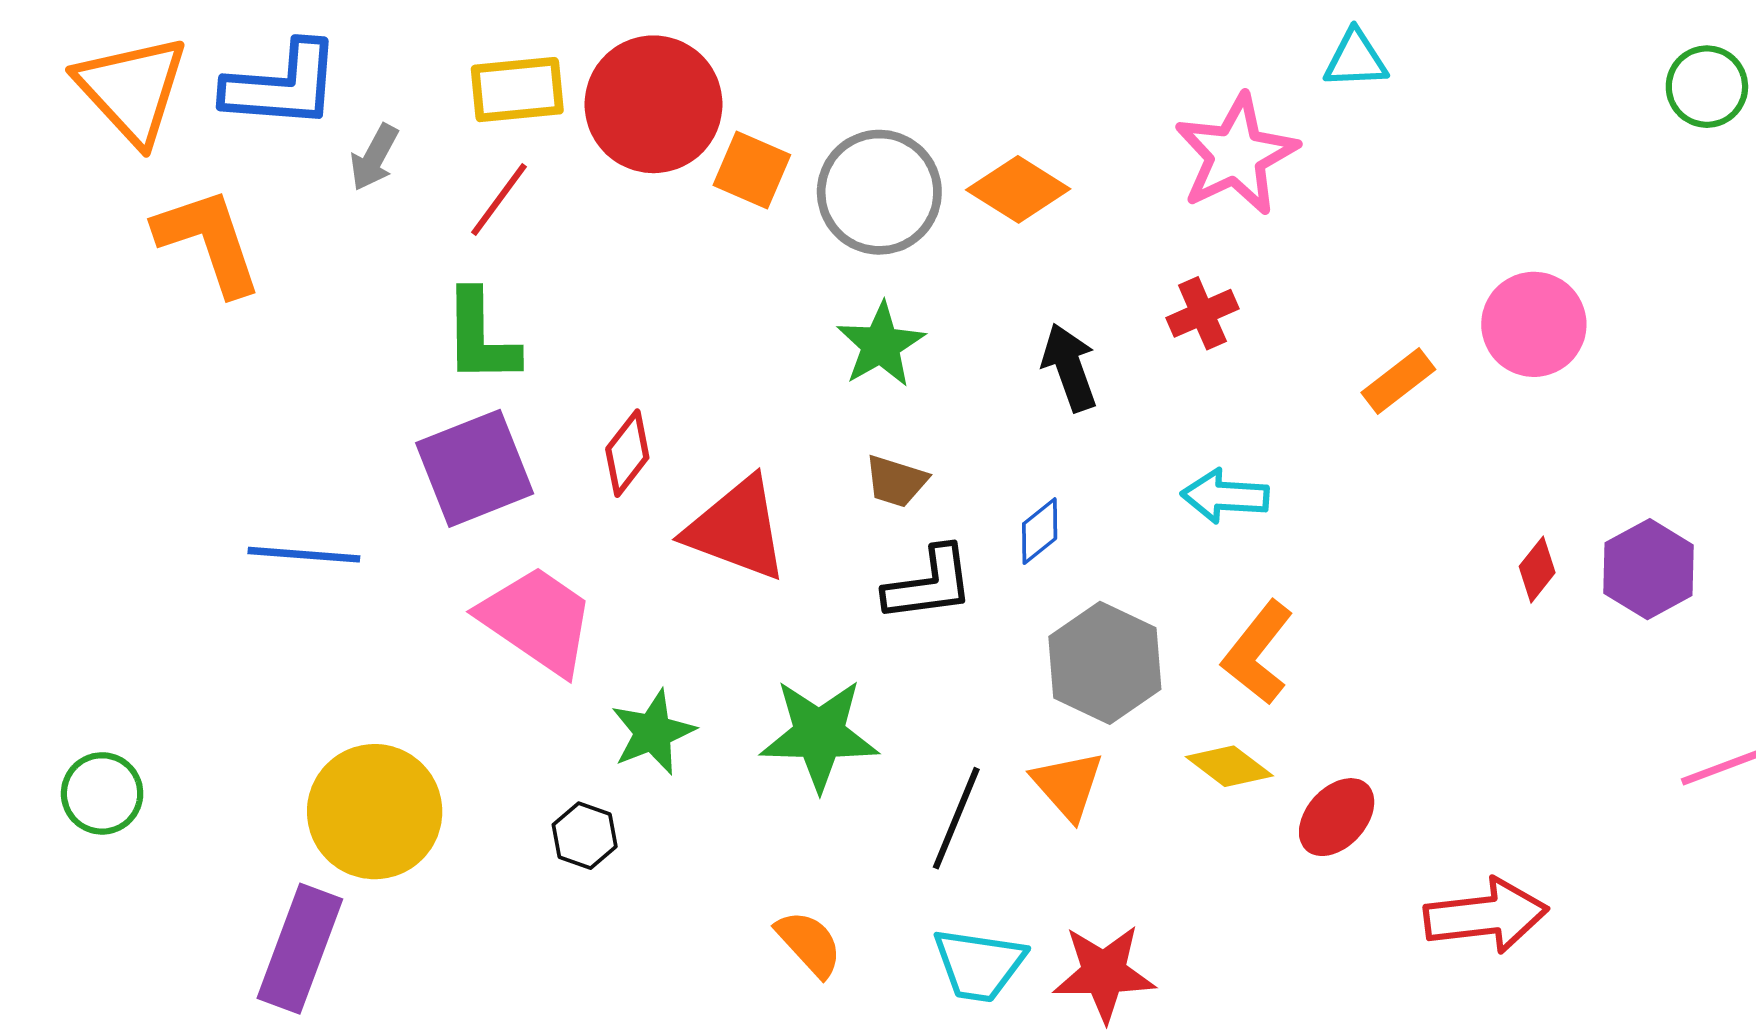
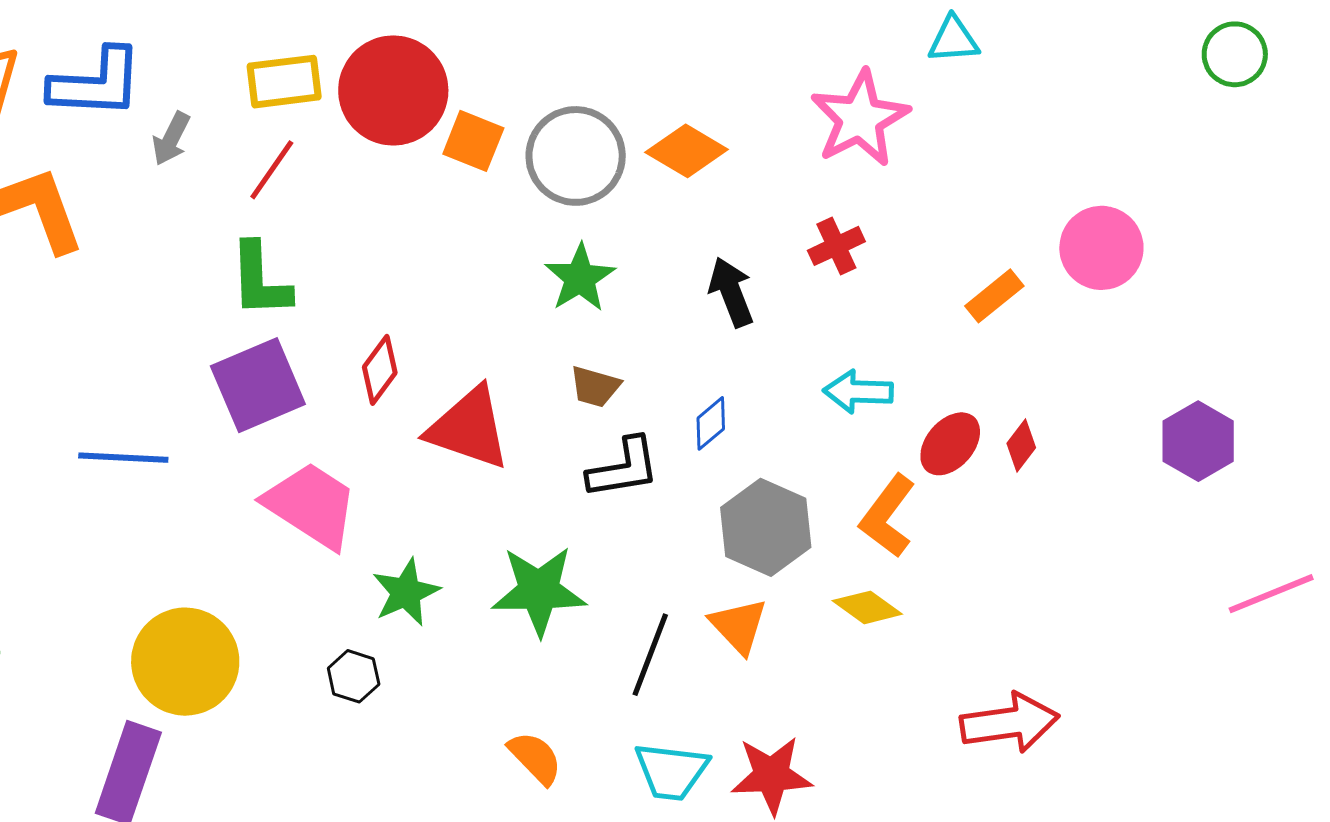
red diamond: (1537, 570) -> (1021, 445), moved
red ellipse: (1337, 817) -> (950, 444), moved
red arrow: (1486, 916) -> (1010, 723), moved

